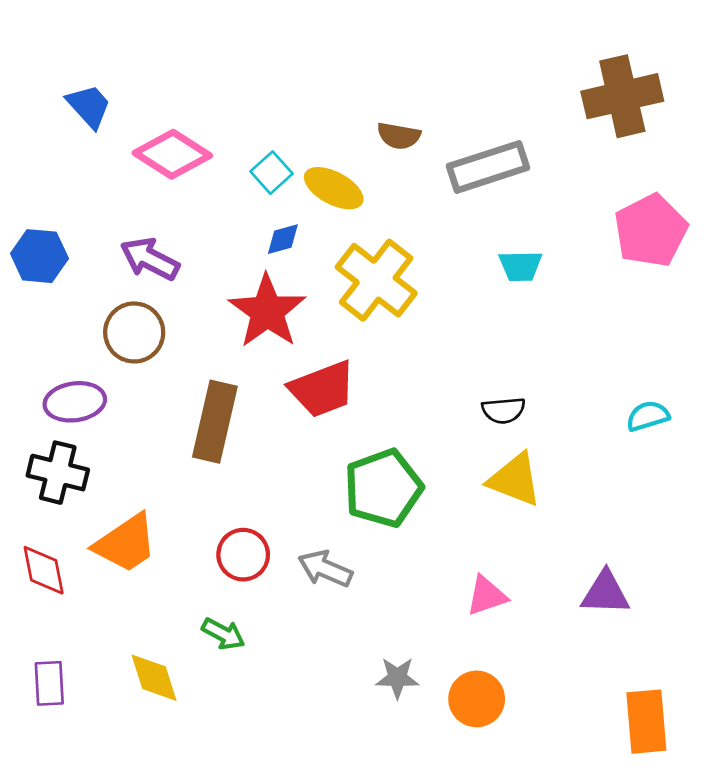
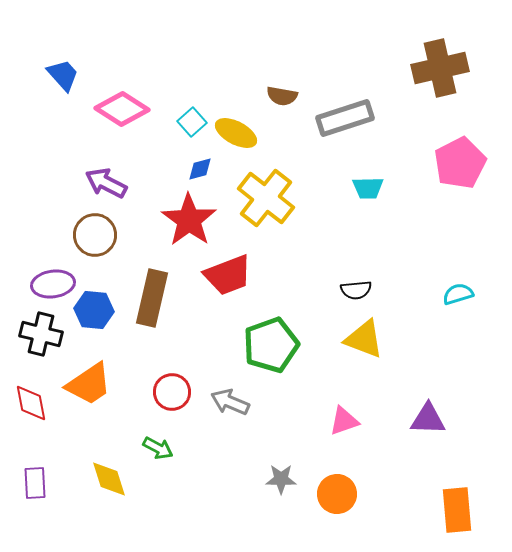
blue hexagon: (39, 256) -> (94, 310), moved

